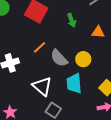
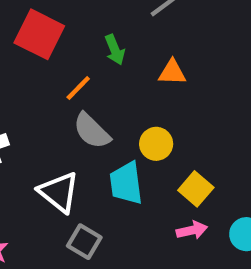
orange line: (40, 47) -> (78, 88), moved
yellow circle: (83, 59) -> (156, 144), moved

